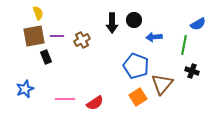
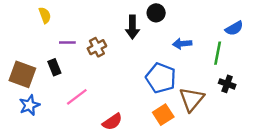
black circle: (134, 20) -> (156, 13), moved
brown square: (34, 36) -> (22, 74), moved, turned 30
pink line: (65, 99) -> (77, 97), moved, turned -36

